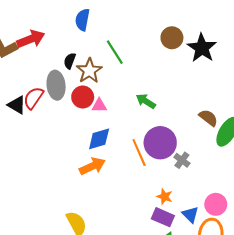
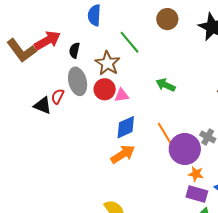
brown circle: (172, 38) -> (167, 19), moved
black semicircle: (70, 61) -> (74, 50), moved
red semicircle: (33, 98) -> (58, 96), size x0.7
purple circle: (160, 143) -> (185, 149), moved

